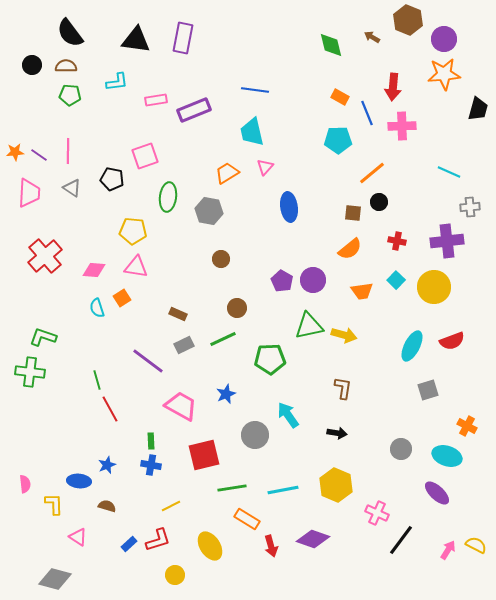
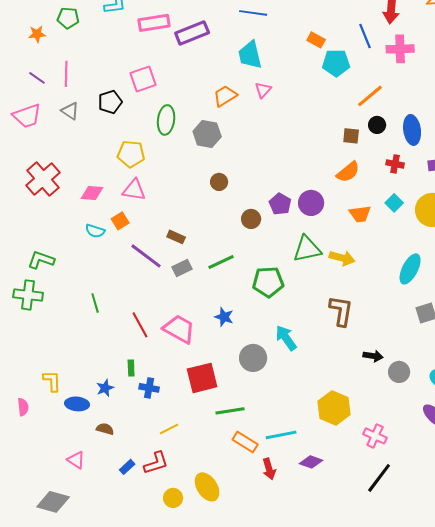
orange rectangle: (340, 97) -> (316, 40), moved
pink rectangle: (156, 100) -> (154, 23), size x1.4
orange star: (15, 152) -> (37, 34), moved
black pentagon: (112, 179) -> (110, 102), turned -30
pink trapezoid: (29, 193) -> (27, 116), turned 68
blue ellipse: (289, 207) -> (412, 130), moved
cyan semicircle: (97, 308) -> (95, 231), turned -54
brown circle: (237, 308) -> (251, 219), moved
purple line: (148, 361) -> (146, 256), moved
brown L-shape: (343, 388) -> (341, 311), size x1.4
blue star: (226, 394) -> (224, 317), turned -30
red line: (110, 409) -> (140, 325), moved
black arrow: (337, 433) -> (373, 356), moved
green rectangle: (151, 441) -> (131, 368), moved
cyan line: (283, 490) -> (281, 435), moved
yellow L-shape: (54, 504) -> (52, 381), moved
purple diamond: (313, 539) -> (311, 462), size x0.7
black line: (401, 540) -> (379, 478), moved
yellow ellipse: (210, 546) -> (207, 487), moved

